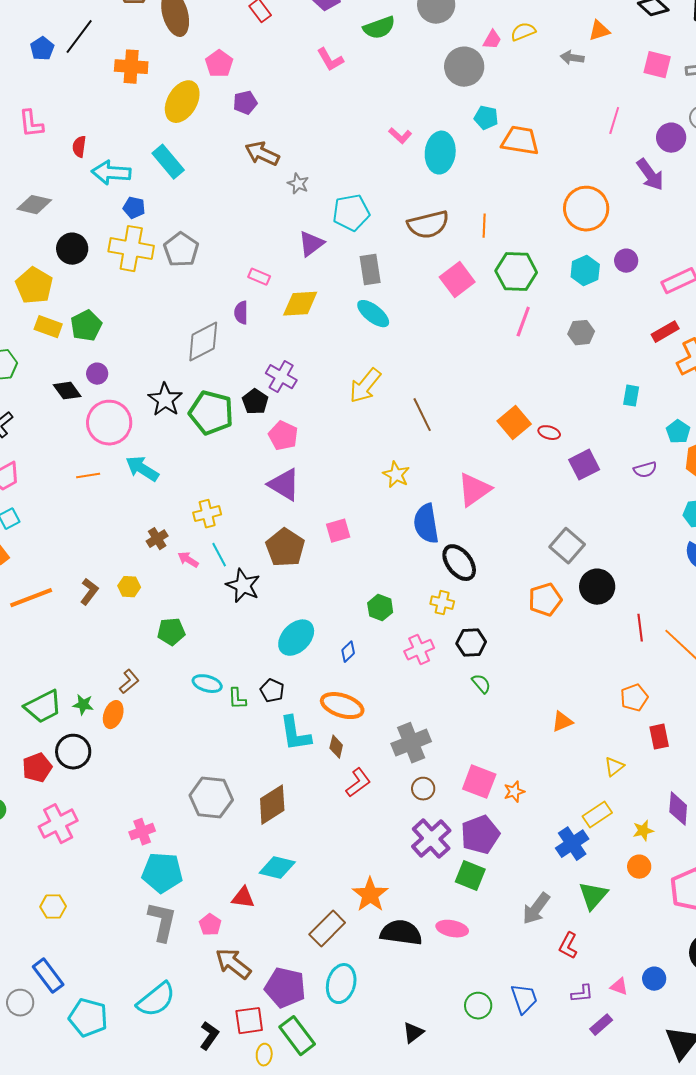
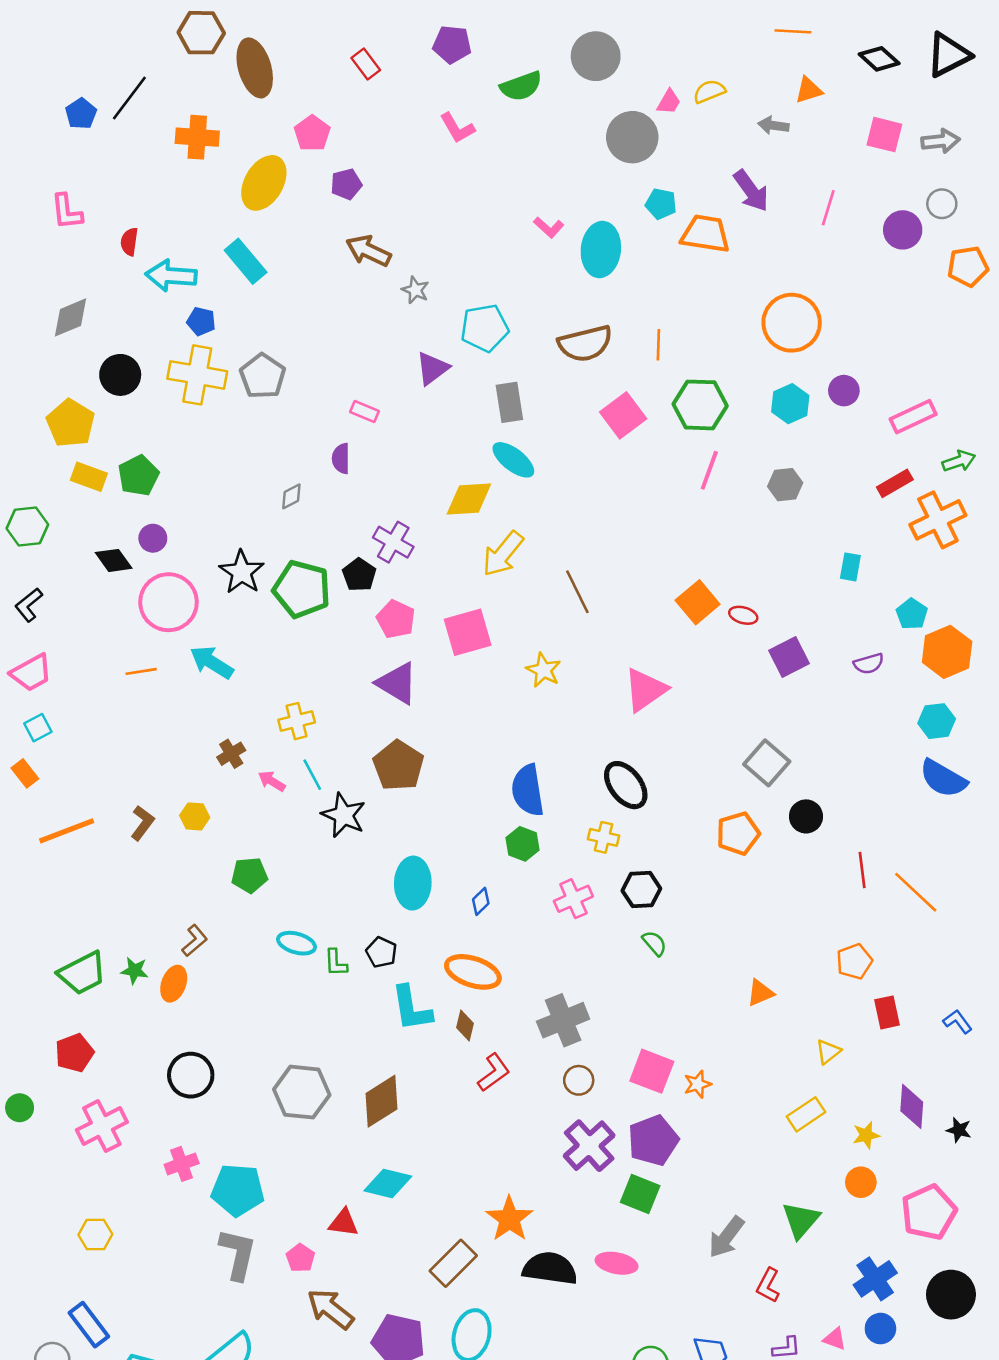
purple arrow: (650, 175) -> (751, 191), moved
gray diamond: (34, 205) -> (71, 317), turned -36
yellow diamond: (300, 304) -> (469, 499), moved
gray diamond: (203, 342) -> (291, 496), size x0.5
blue semicircle: (426, 524) -> (528, 790), moved
pink square: (338, 531) -> (468, 632), moved, size x1.5
black circle: (597, 587) -> (806, 816), size x0.7
cyan ellipse: (296, 638) -> (413, 883), turned -42
black circle: (73, 752) -> (191, 1075), moved
pink cross: (142, 832) -> (182, 1164), moved
blue cross: (572, 844) -> (875, 1279), moved

